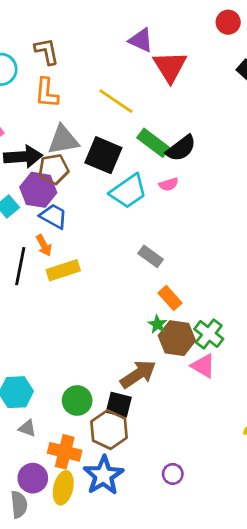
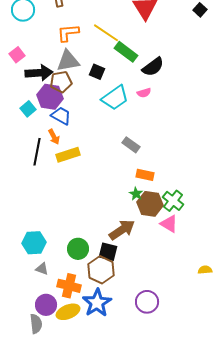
orange L-shape: (47, 93) -> (68, 33), moved, turned 80
green rectangle: (153, 143) -> (126, 52), moved
black square: (103, 155) -> (97, 72), size x0.6
orange rectangle: (170, 298) -> (145, 175), turned -36
purple circle: (173, 474) -> (147, 302), size x1.5
yellow ellipse: (63, 488) -> (68, 312), turned 55

